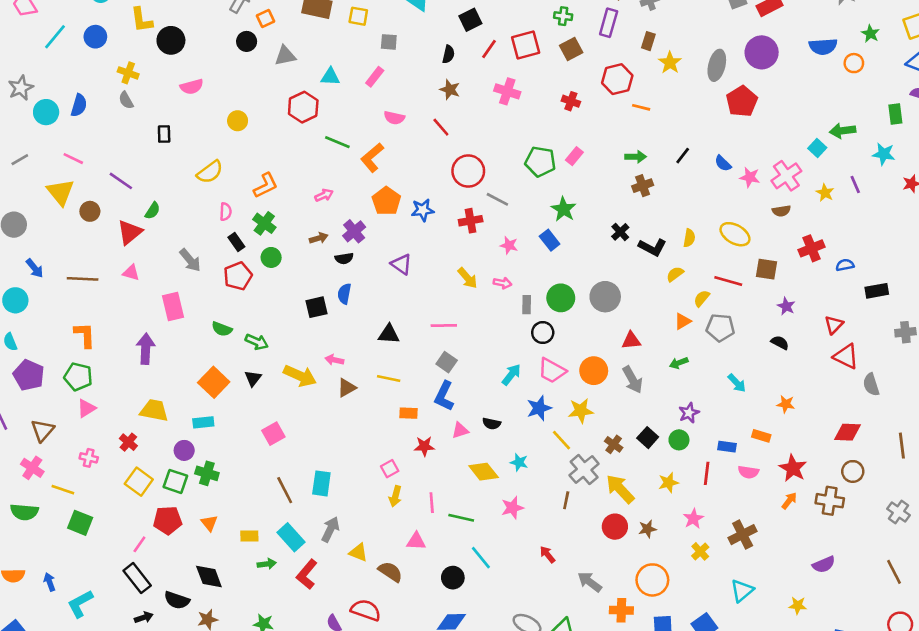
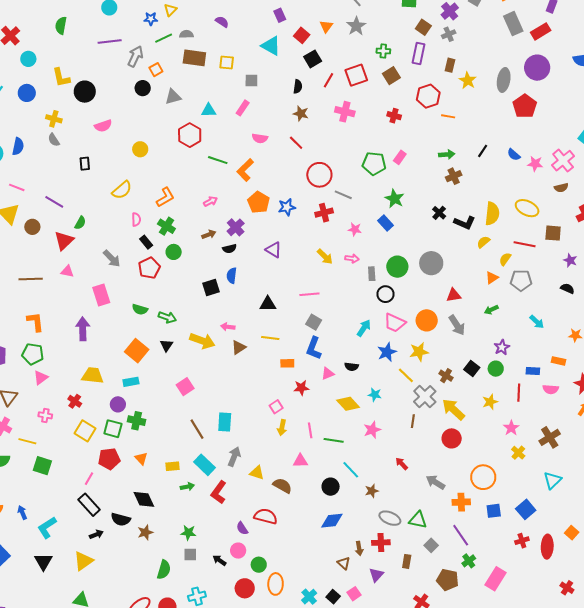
yellow semicircle: (689, 238) -> (492, 214), size x1.6
brown star: (647, 529) -> (372, 491), moved

